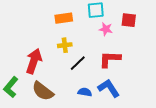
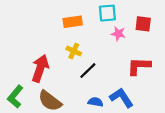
yellow cross: (65, 45) -> (74, 51), turned 32
red L-shape: (110, 59) -> (139, 66), moved

